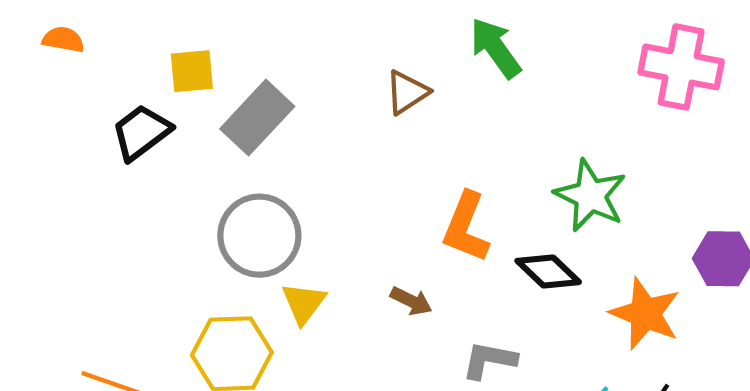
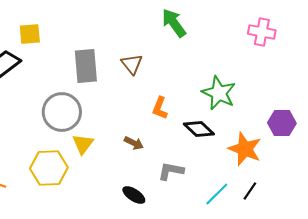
pink cross: (681, 67) -> (262, 32), size x0.7
brown triangle: (407, 92) -> (132, 64), moved, turned -35
gray rectangle: (257, 118) -> (86, 66), moved, turned -48
orange L-shape: (466, 227) -> (160, 108), size x0.7

